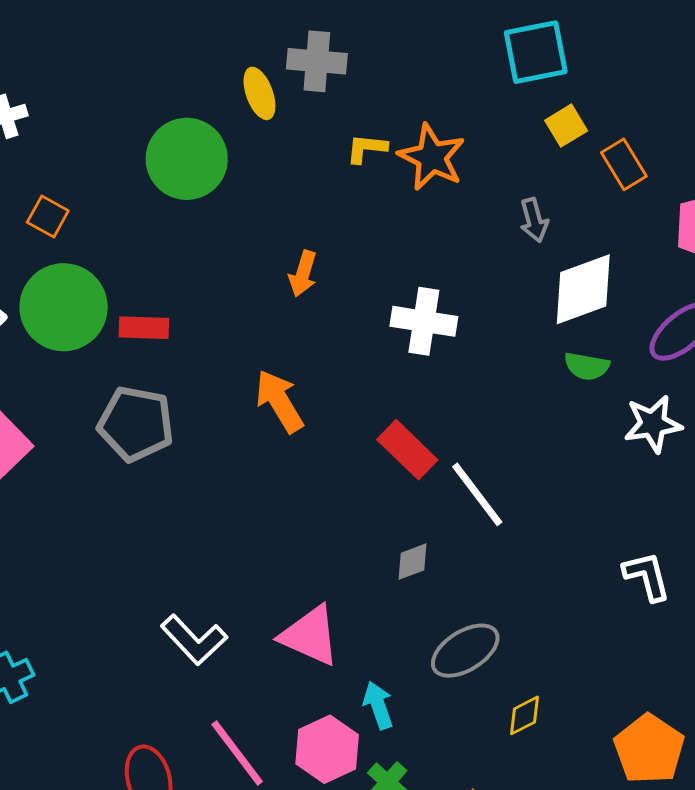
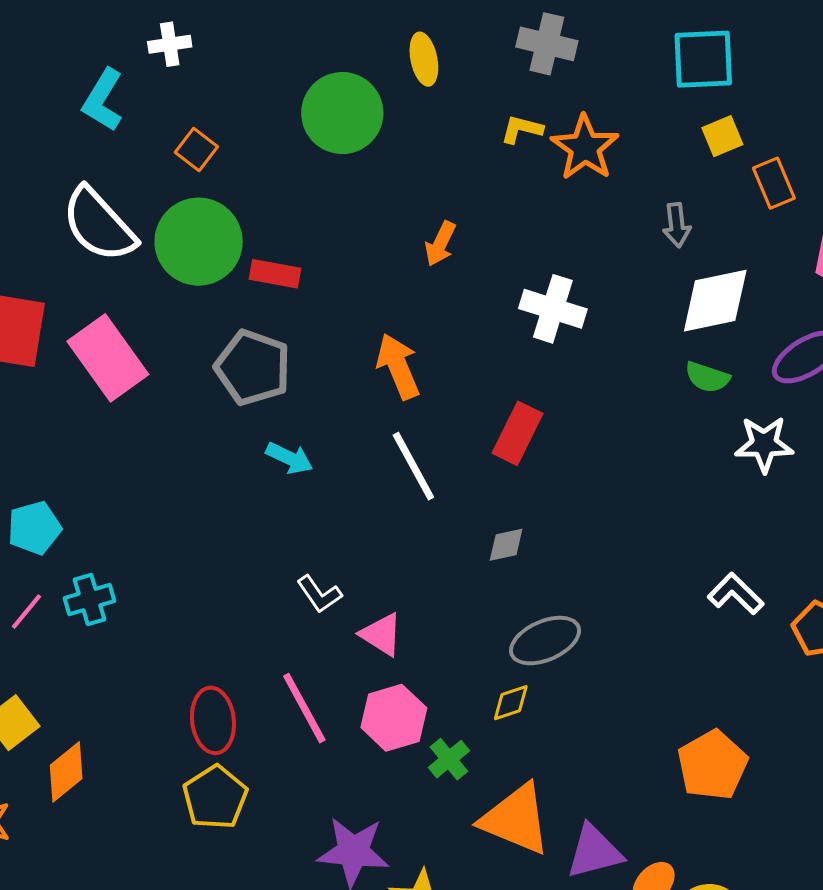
gray cross: (317, 61) -> (547, 44), moved
red rectangle: (407, 450) -> (518, 433), turned 64
white line: (477, 494) -> (413, 466), moved
white L-shape: (647, 576) -> (736, 594), turned -40
pink triangle: (310, 636) -> (381, 634), moved, size x0.7
white L-shape: (194, 640) -> (319, 594), moved, size x0.7
cyan arrow: (378, 705) -> (289, 458), moved, turned 126
yellow diamond: (524, 715) -> (511, 703), moved

